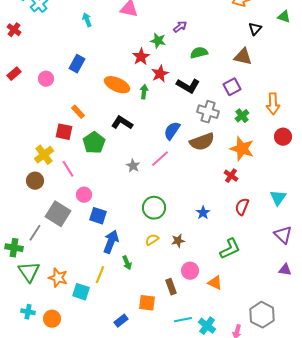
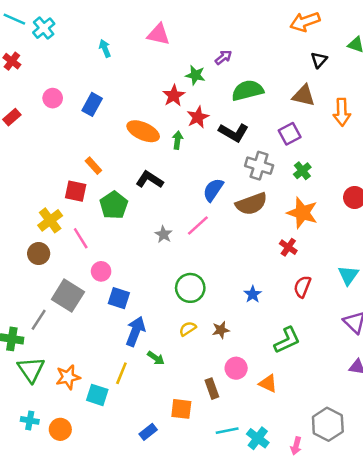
green semicircle: (199, 53) -> (248, 90), size x1.4
pink circle: (46, 79) -> (53, 98), moved
orange arrow: (273, 104) -> (342, 112), moved
green arrow: (127, 263) -> (156, 358), turned -32
orange star: (58, 278) -> (68, 377), turned -30

